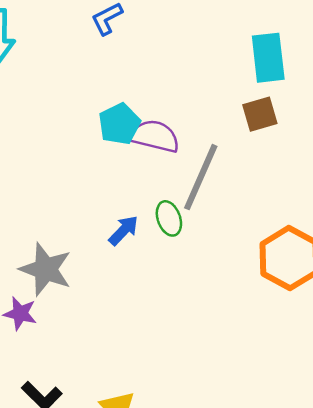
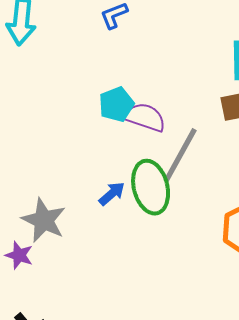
green ellipse: (169, 218) -> (151, 187), size x1.8

